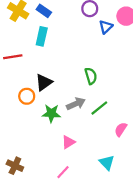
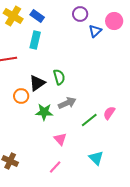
green semicircle: (91, 76) -> (59, 77), moved
green line: (99, 108) -> (89, 120), moved
pink semicircle: (121, 129) -> (109, 113), moved
pink triangle: (68, 142) -> (60, 139), turned -40

